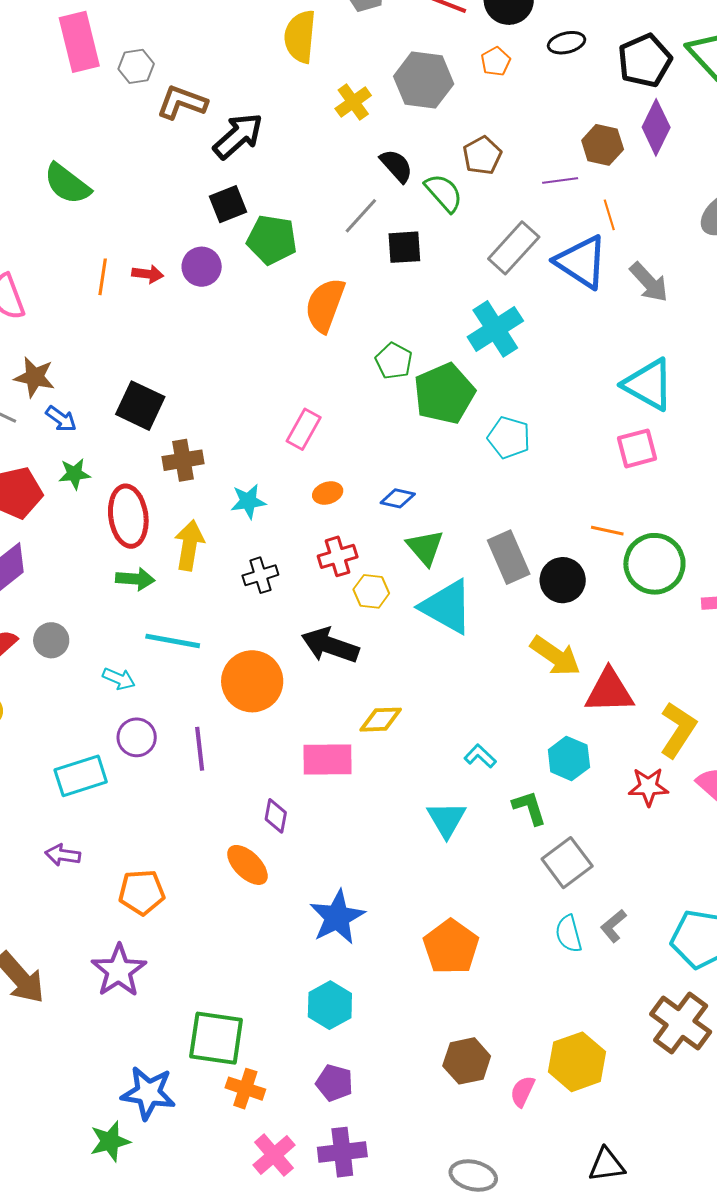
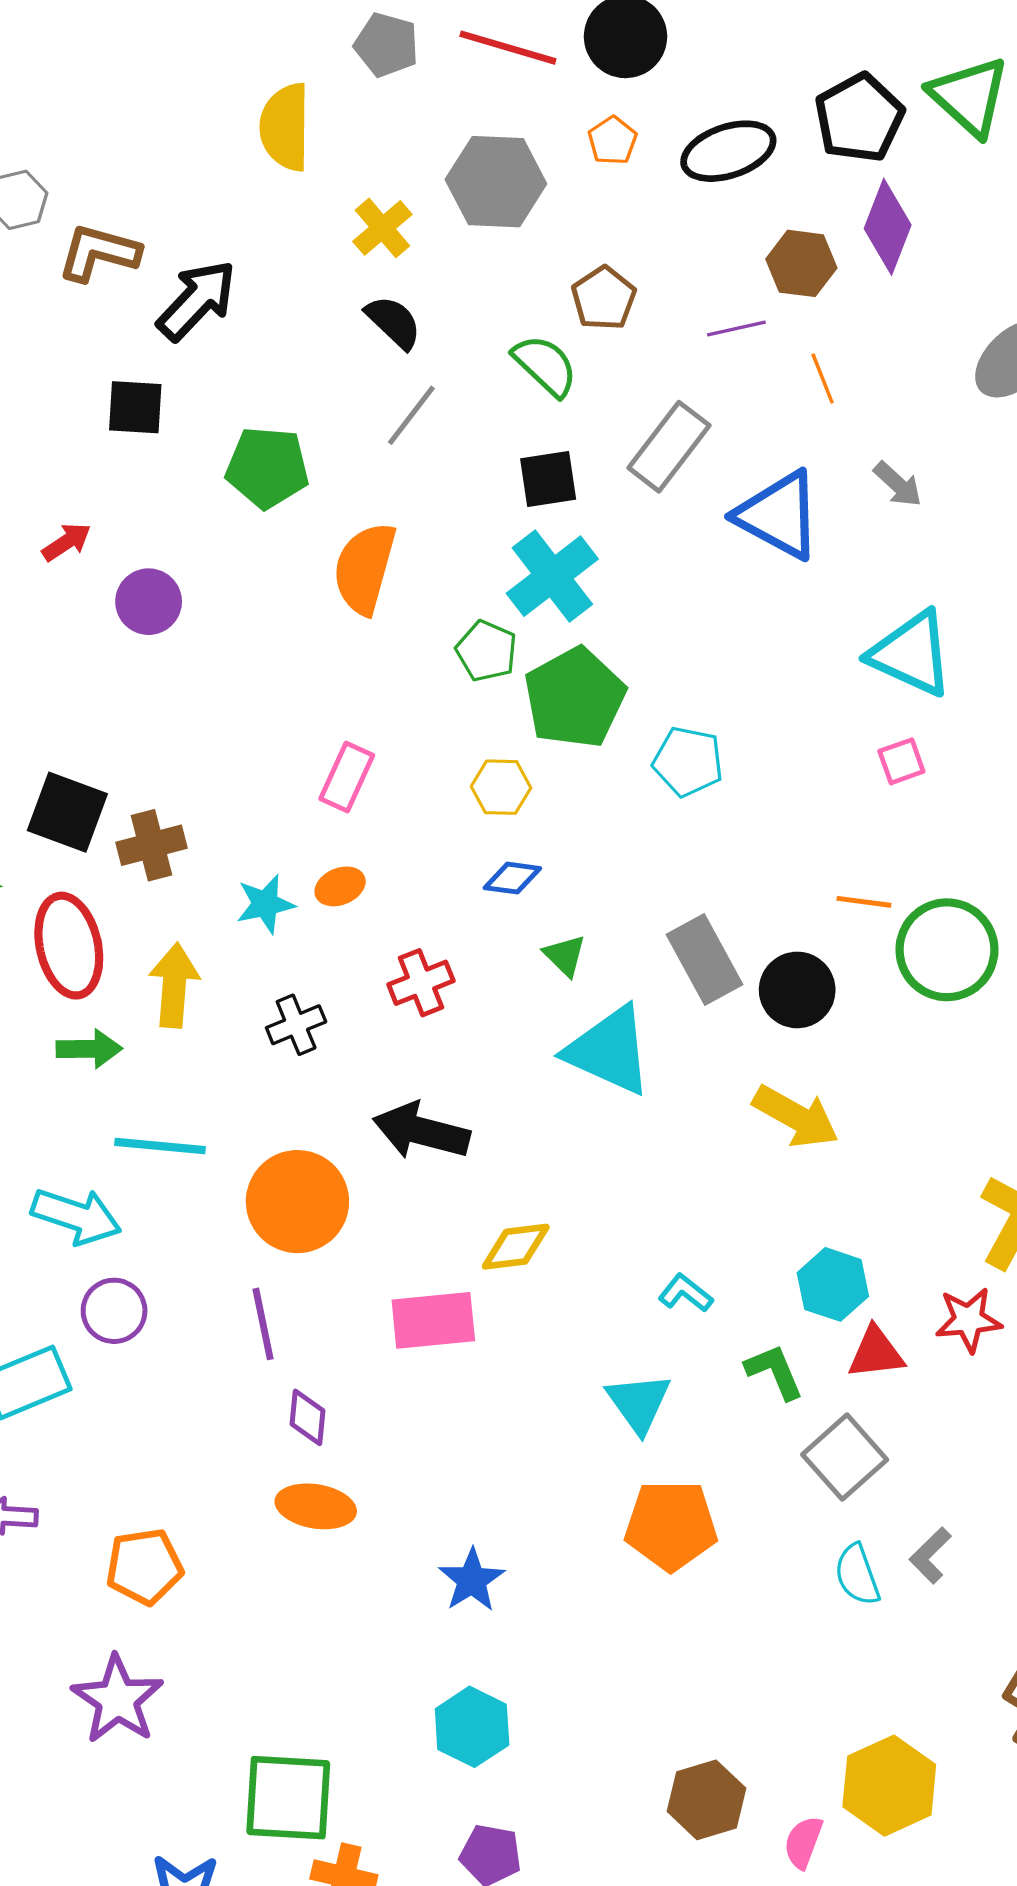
black ellipse: (567, 43) -> (728, 151), moved, size x1.5
black semicircle: (396, 166) -> (393, 322), moved
black square: (228, 204) -> (135, 407), moved, turned 30
black square: (404, 247) -> (548, 479), moved
blue triangle: (581, 262) -> (779, 515), moved
purple circle: (202, 267) -> (149, 602), moved
red arrow: (148, 274) -> (66, 542), turned -36
gray arrow: (649, 282) -> (898, 484), size x0.7
cyan cross: (495, 329) -> (552, 576), moved
black square: (140, 406) -> (67, 812), moved
pink square: (637, 448) -> (901, 761), size x0.7
orange ellipse: (328, 493) -> (340, 886), moved
green triangle: (425, 547) -> (565, 955), size x0.7
yellow hexagon: (371, 591) -> (501, 787), moved
cyan arrow: (119, 679) -> (76, 1216), size x1.6
red triangle: (609, 691) -> (876, 1353), moved, size x0.7
purple line: (200, 749) -> (263, 1324), moved
purple diamond: (276, 816) -> (308, 1417), moved
orange ellipse: (247, 865) -> (316, 1506), turned -30
blue star: (337, 917) -> (472, 1580), size x0.7
orange pentagon: (451, 947) -> (671, 1525), moved, turned -30

